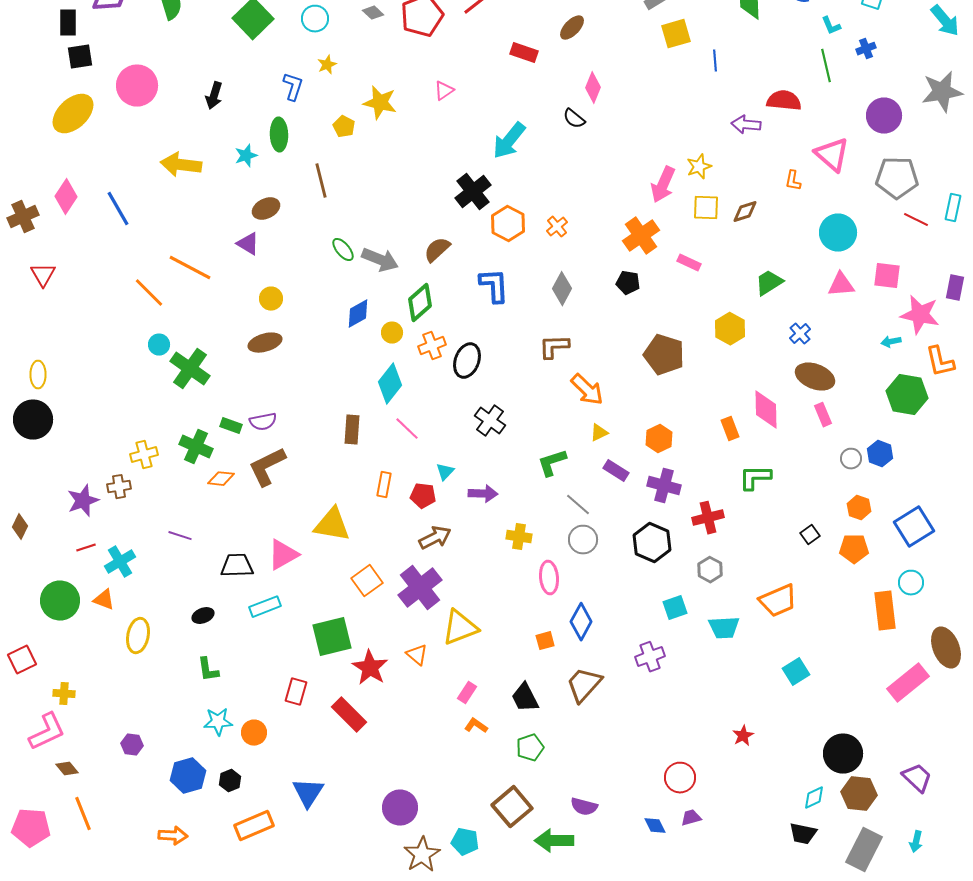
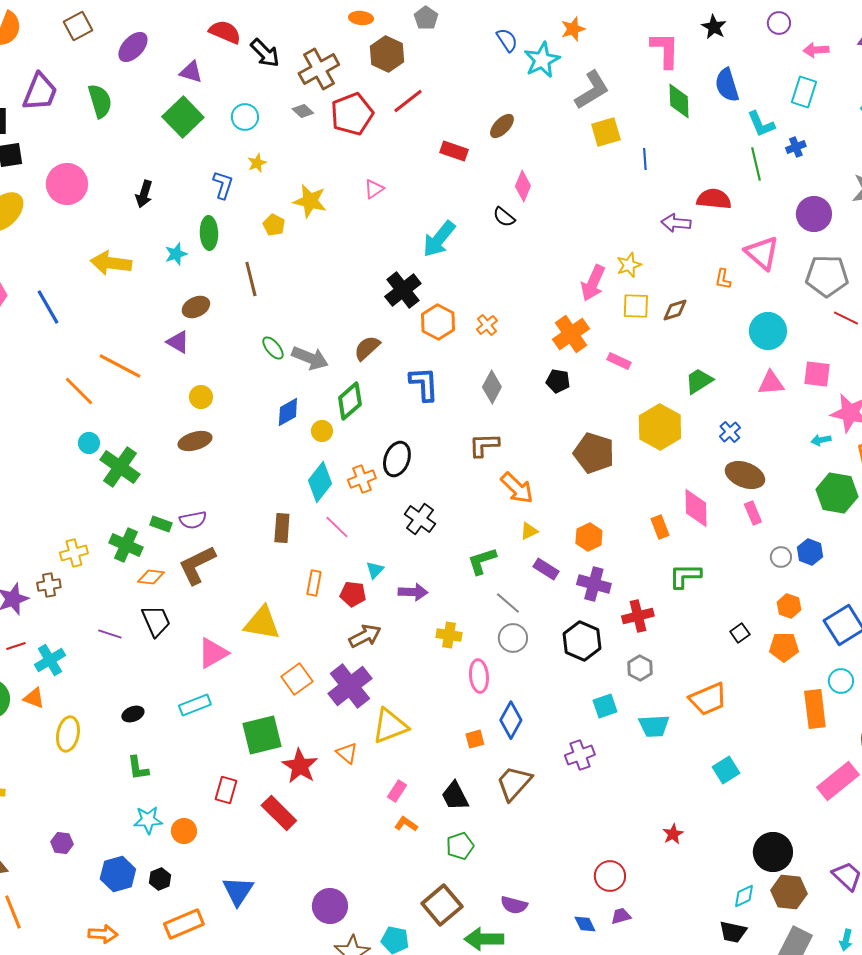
cyan L-shape: (831, 26) -> (761, 124), size x1.4
yellow hexagon: (730, 329) -> (660, 427), size x1.4
orange cross: (432, 346) -> (362, 479), moved
black trapezoid: (237, 566) -> (156, 621), moved, turned 68

